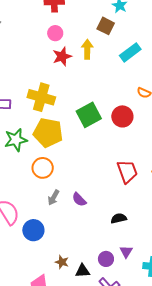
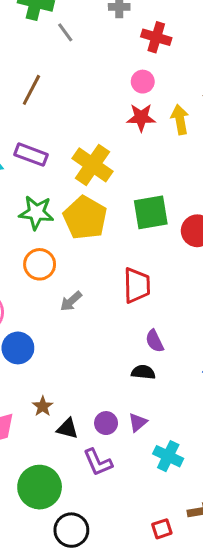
yellow arrow: (87, 49) -> (180, 120), turned -30
orange circle: (43, 168) -> (40, 264), moved
red trapezoid: (127, 171) -> (137, 285), moved
gray arrow: (53, 198) -> (71, 301), moved
purple semicircle: (79, 199) -> (155, 341), moved

